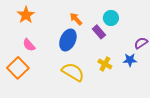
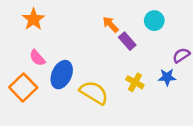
cyan circle: (111, 18) -> (154, 21), moved
orange arrow: (76, 19) -> (111, 24), moved
blue ellipse: (68, 40) -> (62, 75), moved

